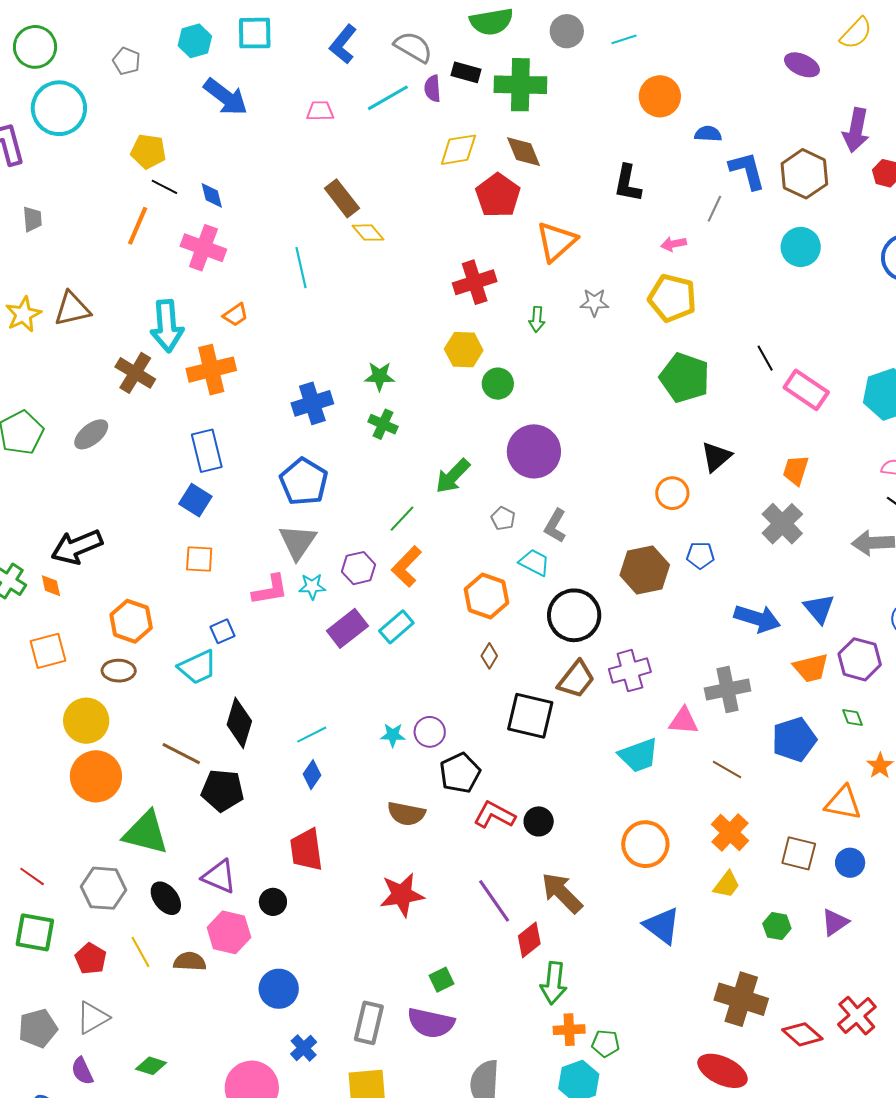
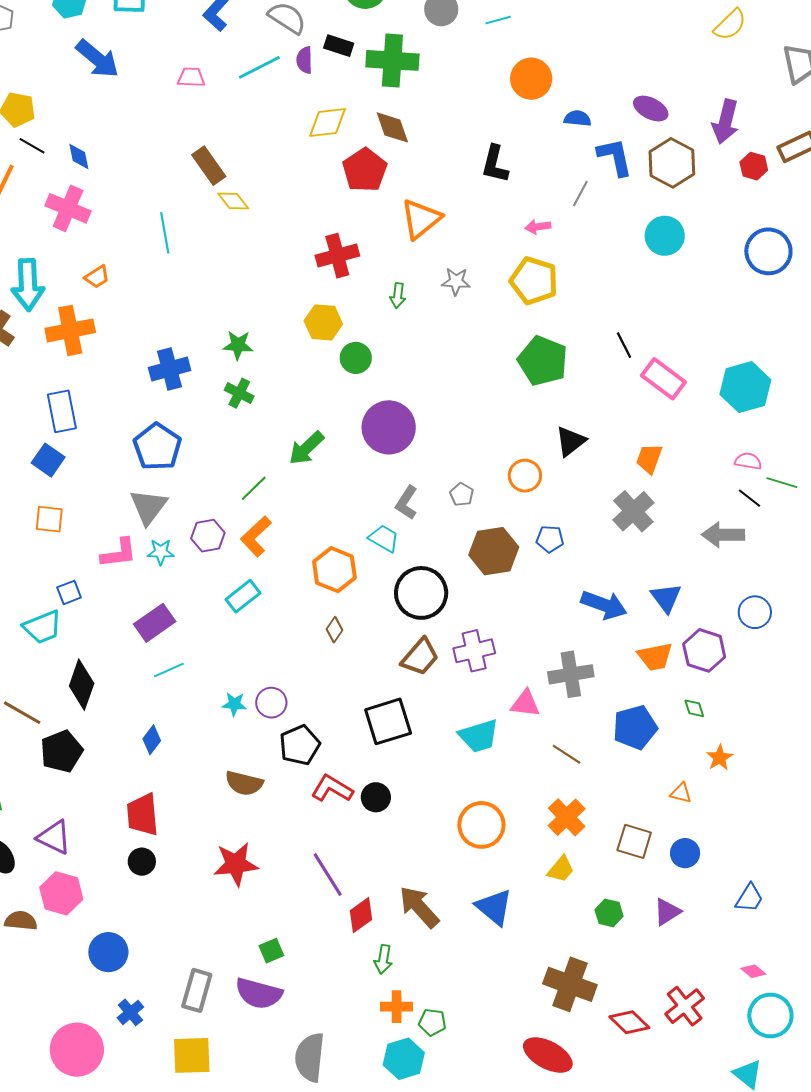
purple ellipse: (802, 65) -> (651, 109), moved
gray pentagon: (503, 518) -> (462, 495), moved
purple rectangle: (347, 628) -> (155, 623), moved
black square: (530, 716) -> (388, 721), moved, turned -33
cyan line: (312, 735) -> (169, 670), moved
black pentagon: (222, 790) -> (62, 751), turned -30
orange triangle: (843, 803) -> (681, 793), size x0.6
brown arrow: (562, 893) -> (419, 907), moved
black circle: (273, 902) -> (142, 862), moved
green arrow: (554, 983) -> (383, 959), size x0.7

